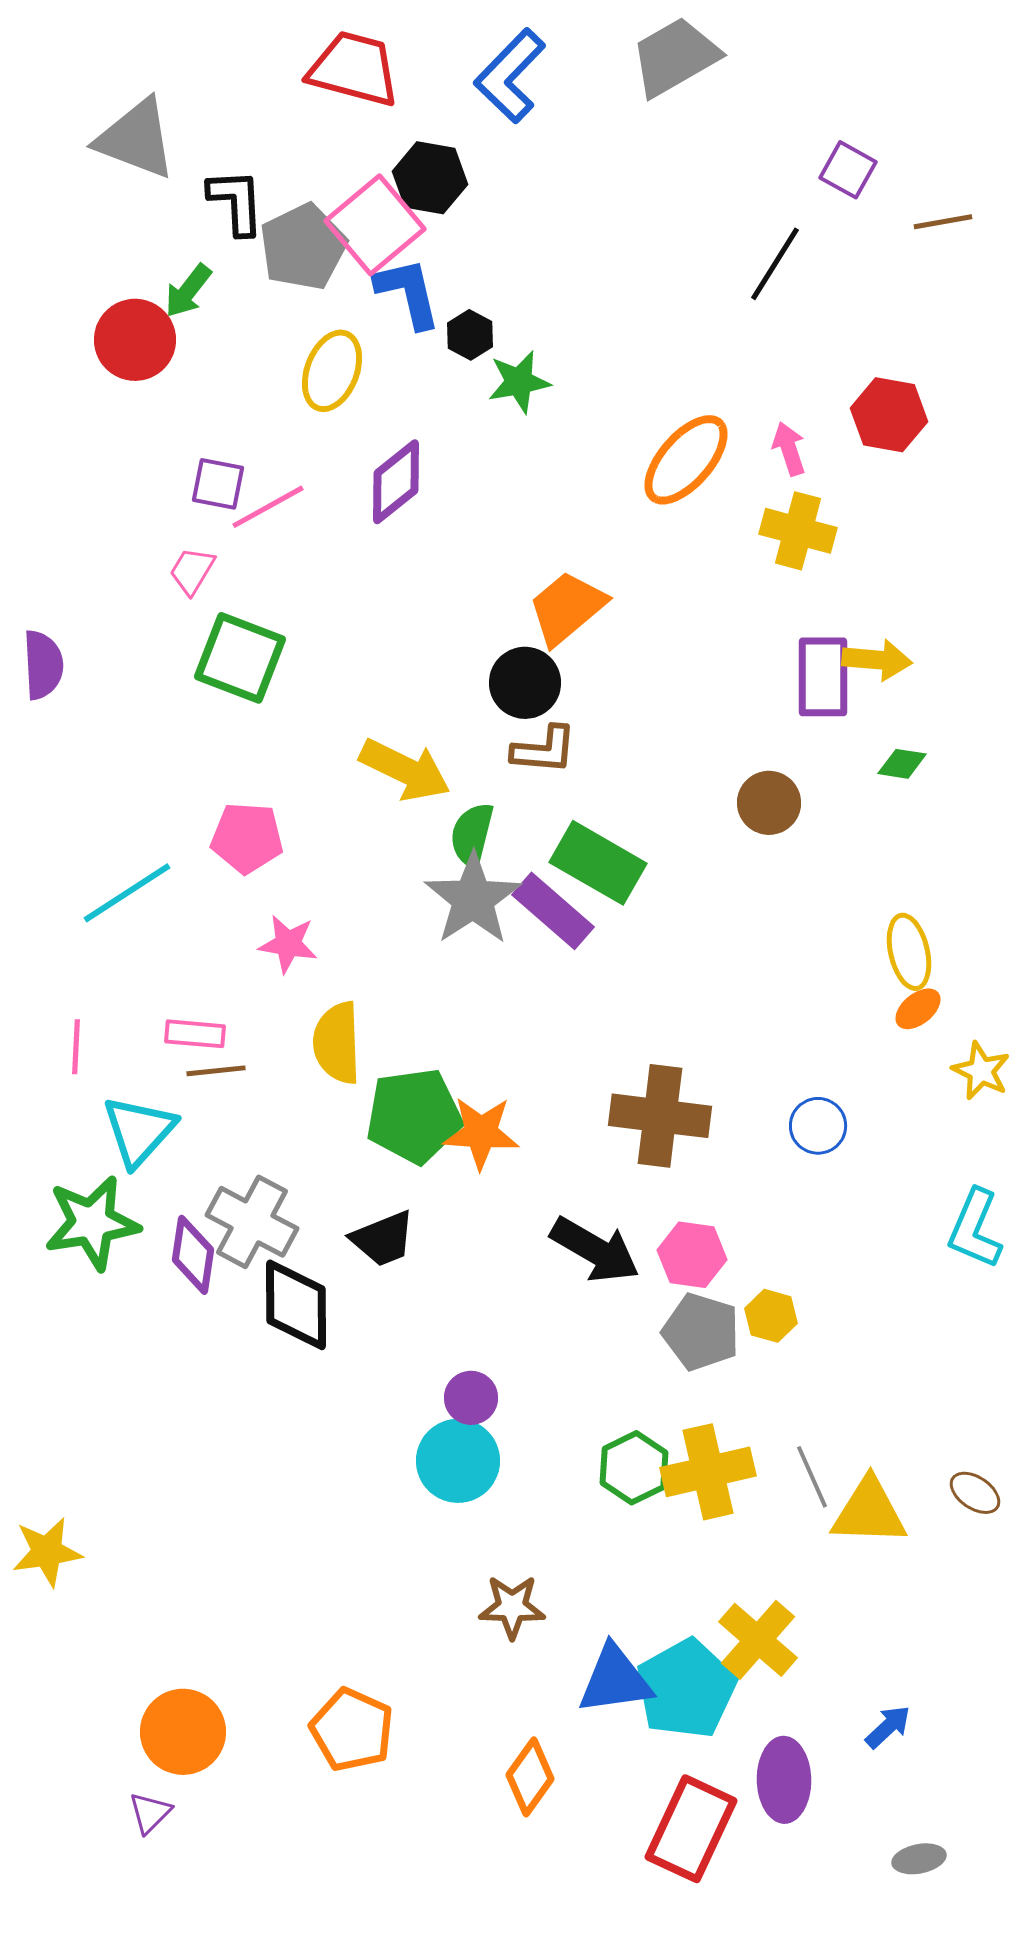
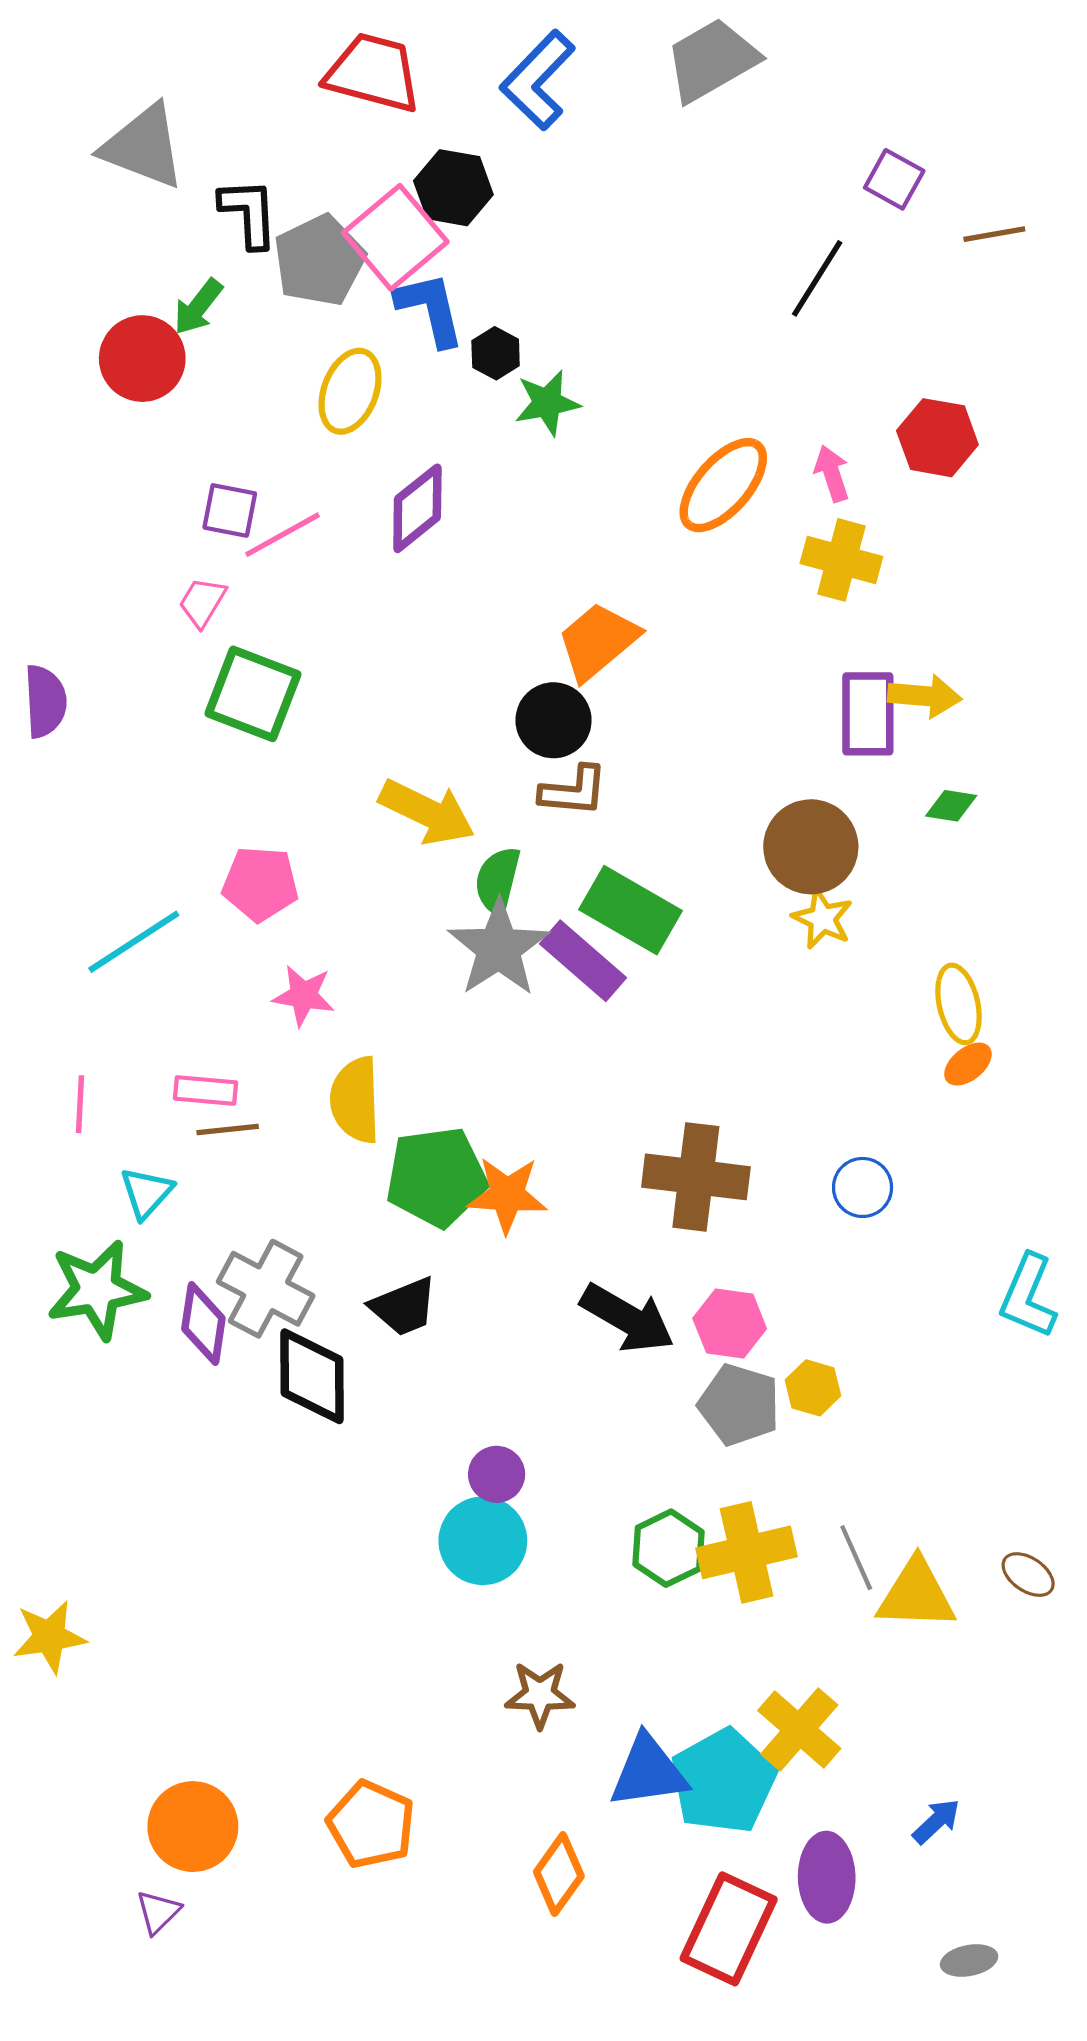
brown circle: (769, 803) -> (811, 847), size x1.4
yellow star: (981, 1071) -> (822, 919), moved
cyan triangle: (139, 1131) -> (146, 1193), size x0.7

